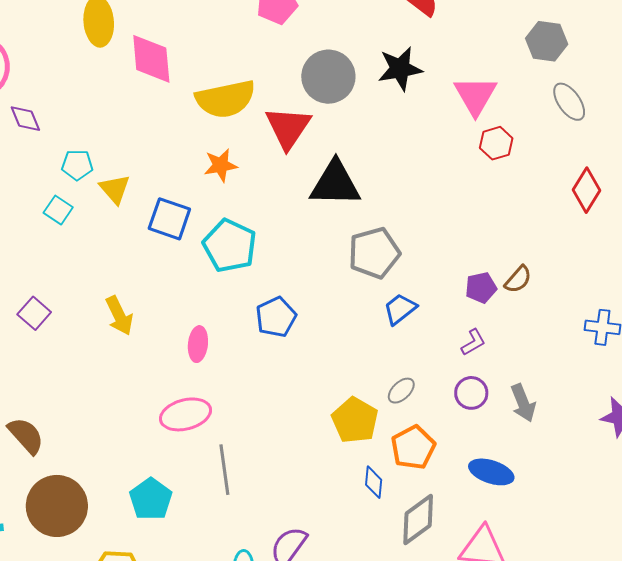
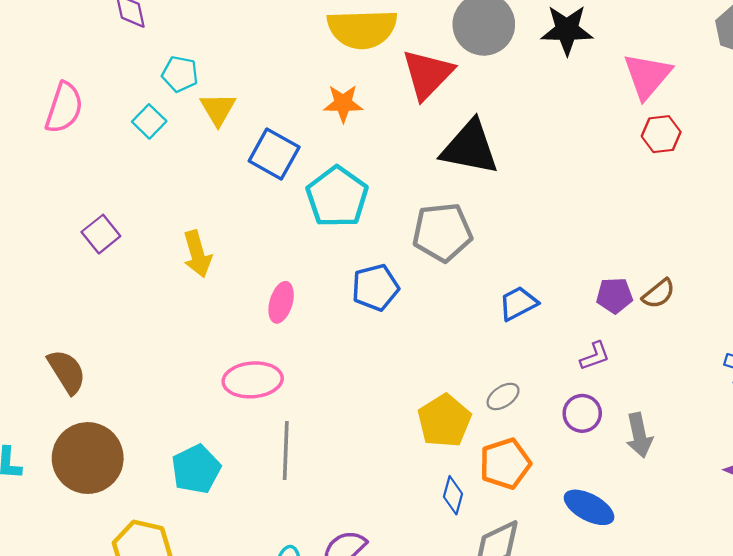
gray pentagon: (374, 253) -> (442, 232), moved

